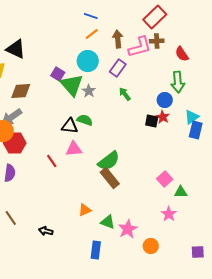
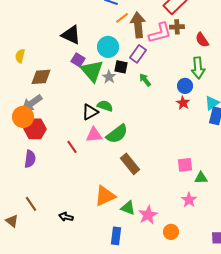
orange line: (92, 34) -> (122, 18), moved
brown arrow: (118, 39) -> (138, 25), size x1.4
black triangle: (16, 49) -> (71, 35), moved
black square: (152, 121) -> (121, 67), moved
black triangle: (70, 126) -> (90, 112), turned -36
green semicircle: (109, 161) -> (117, 134), moved
pink square: (165, 179) -> (185, 165), turned 35
orange triangle: (85, 210) -> (105, 196), size x1.6

